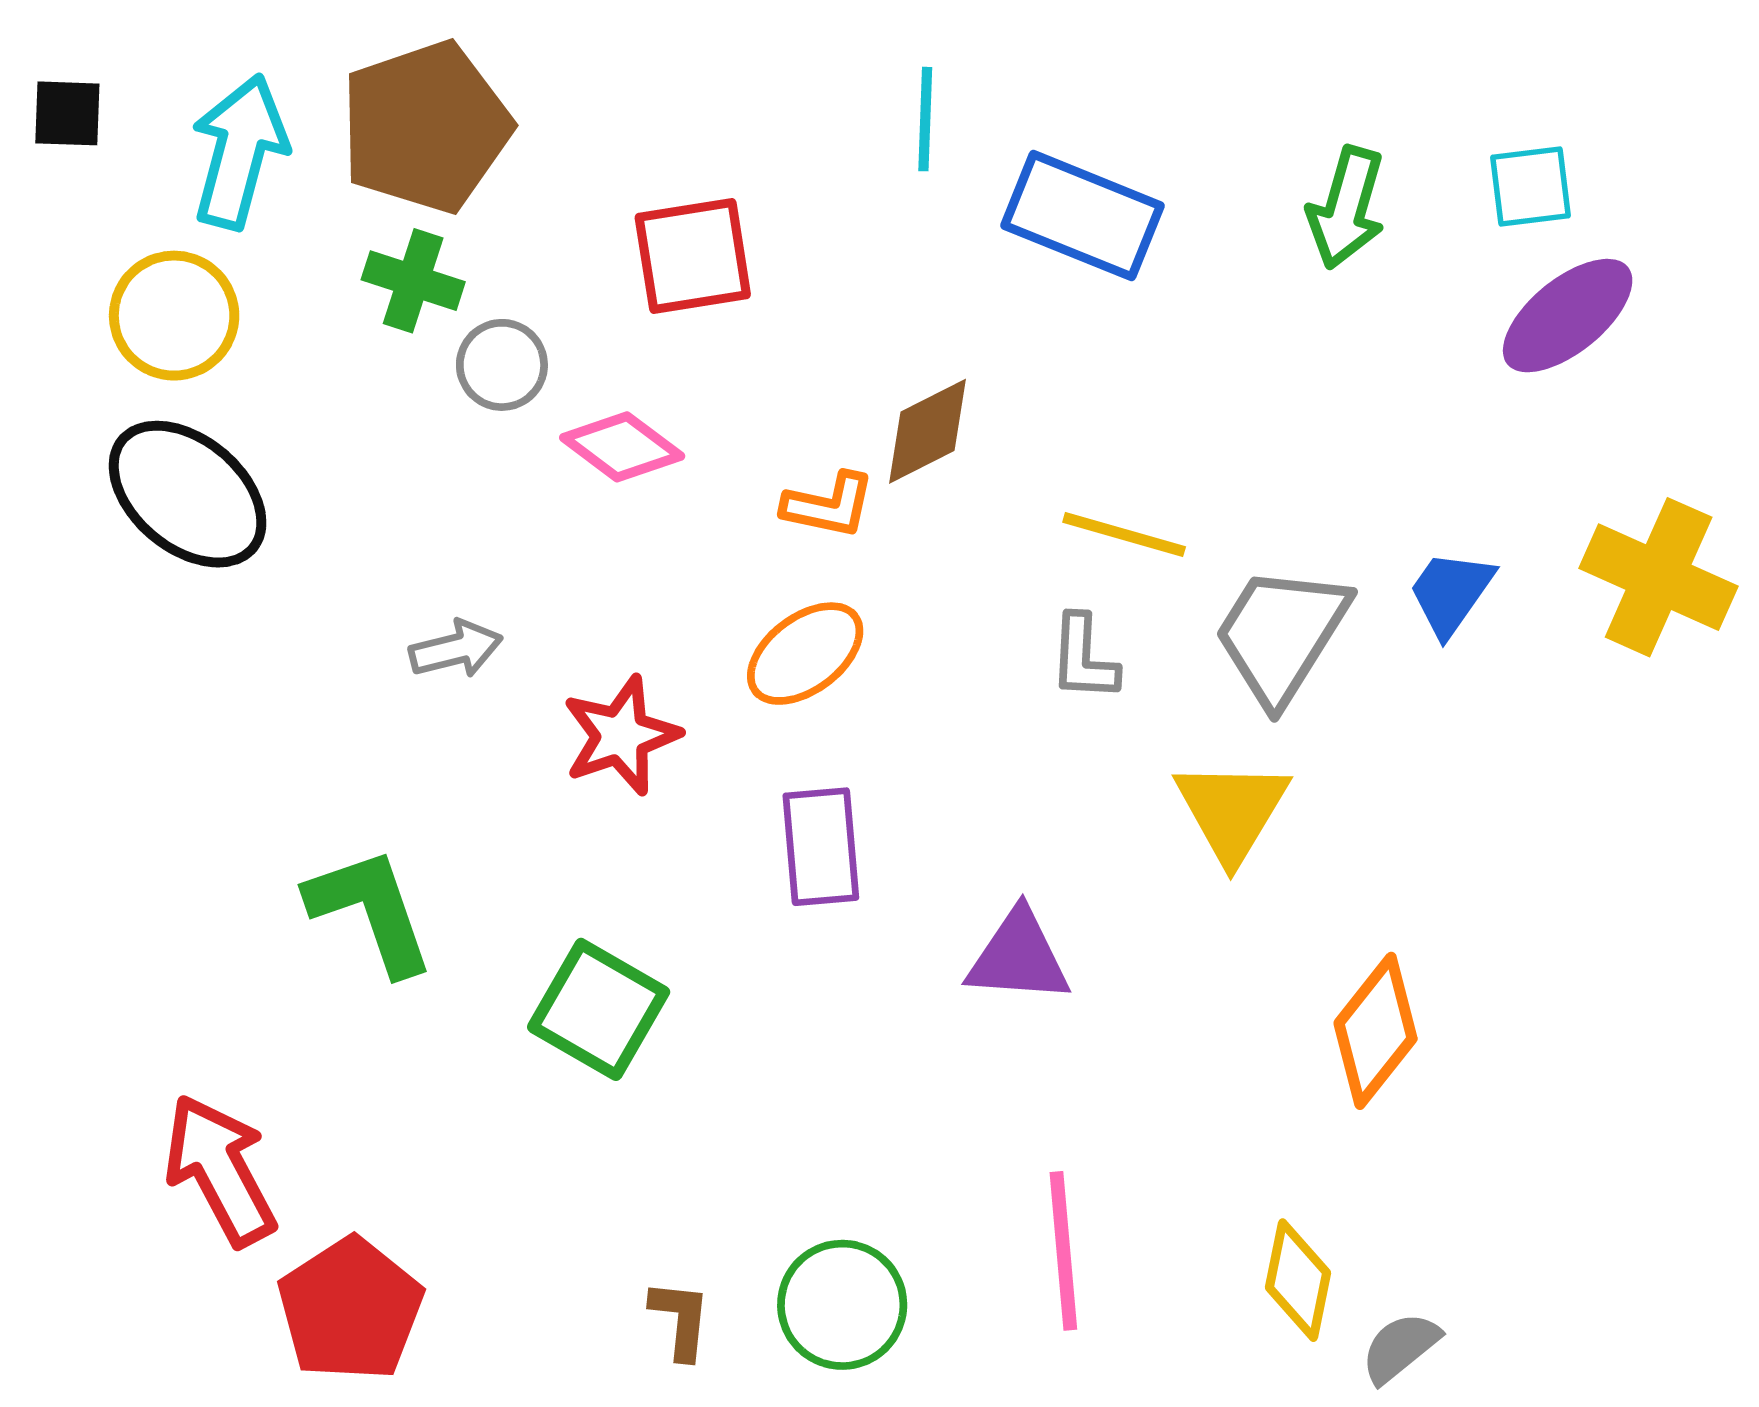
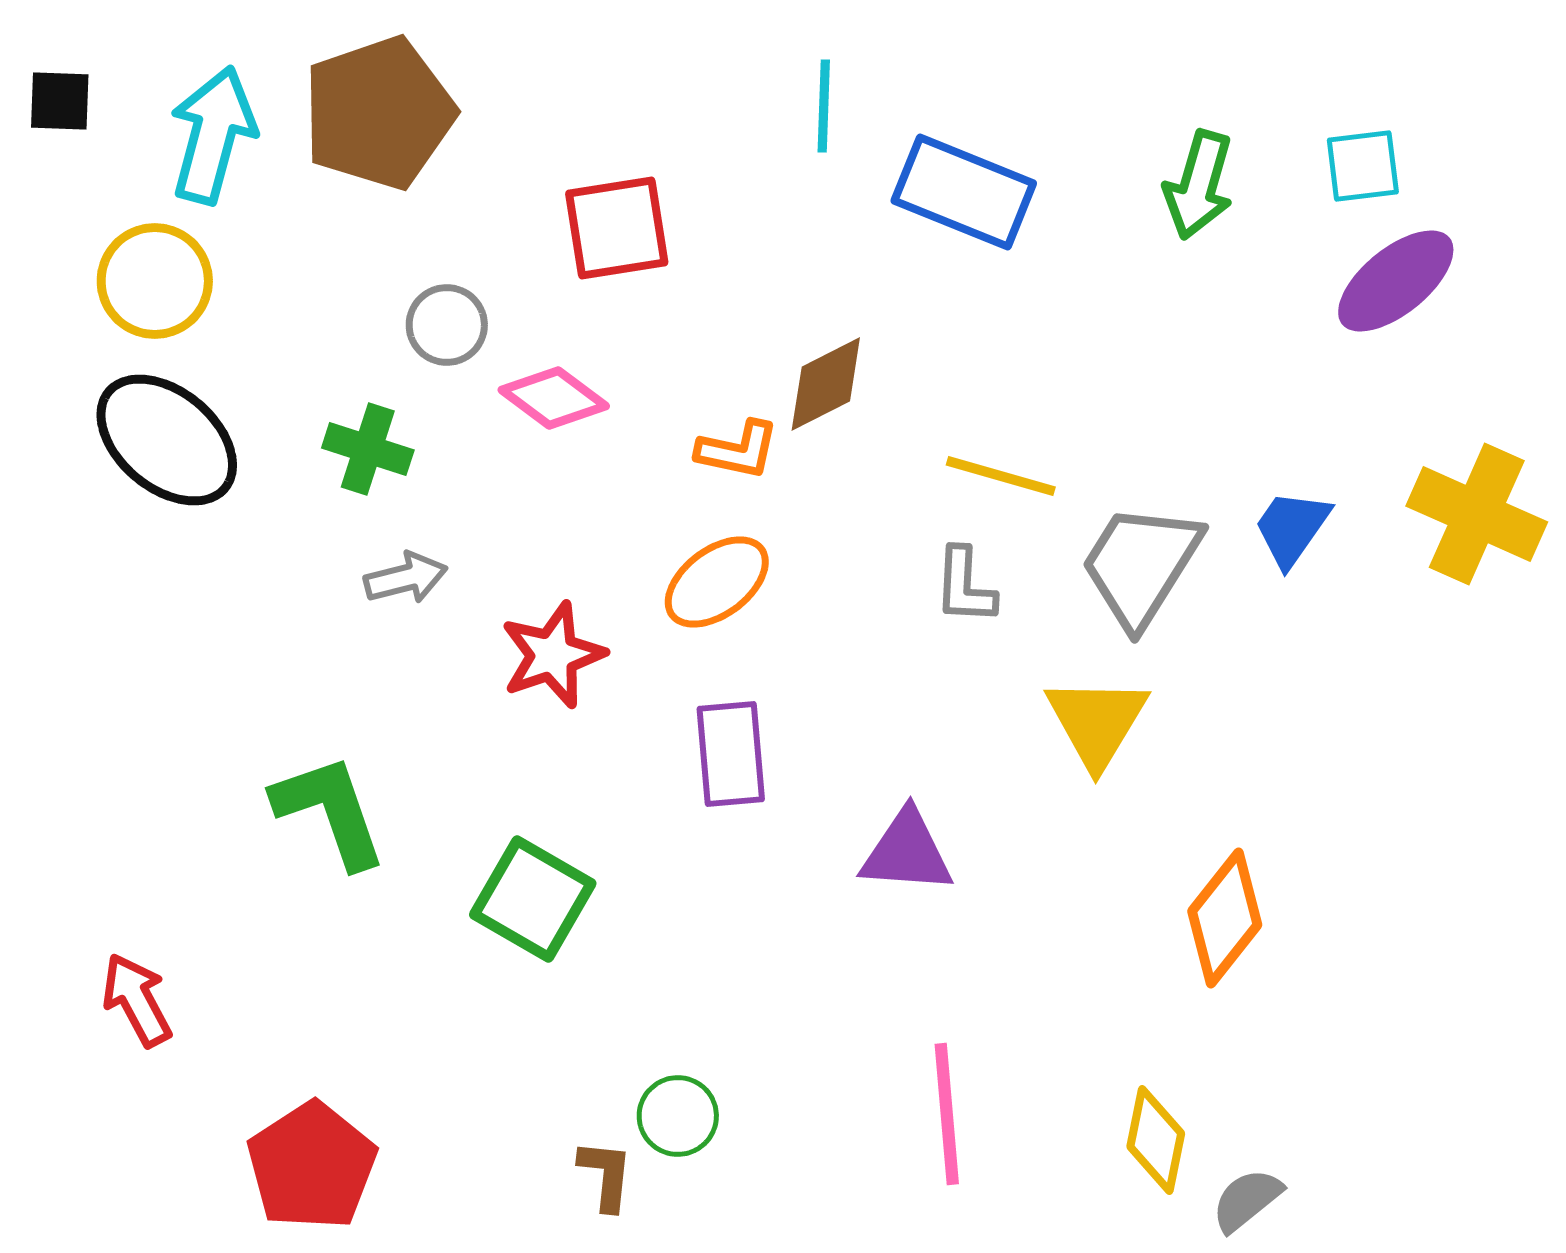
green cross: (413, 281) -> (368, 449), moved
red arrow: (220, 1170) -> (137, 1000), moved, size x0.7
green circle: (842, 1305) -> (678, 1116), moved, size x0.7

